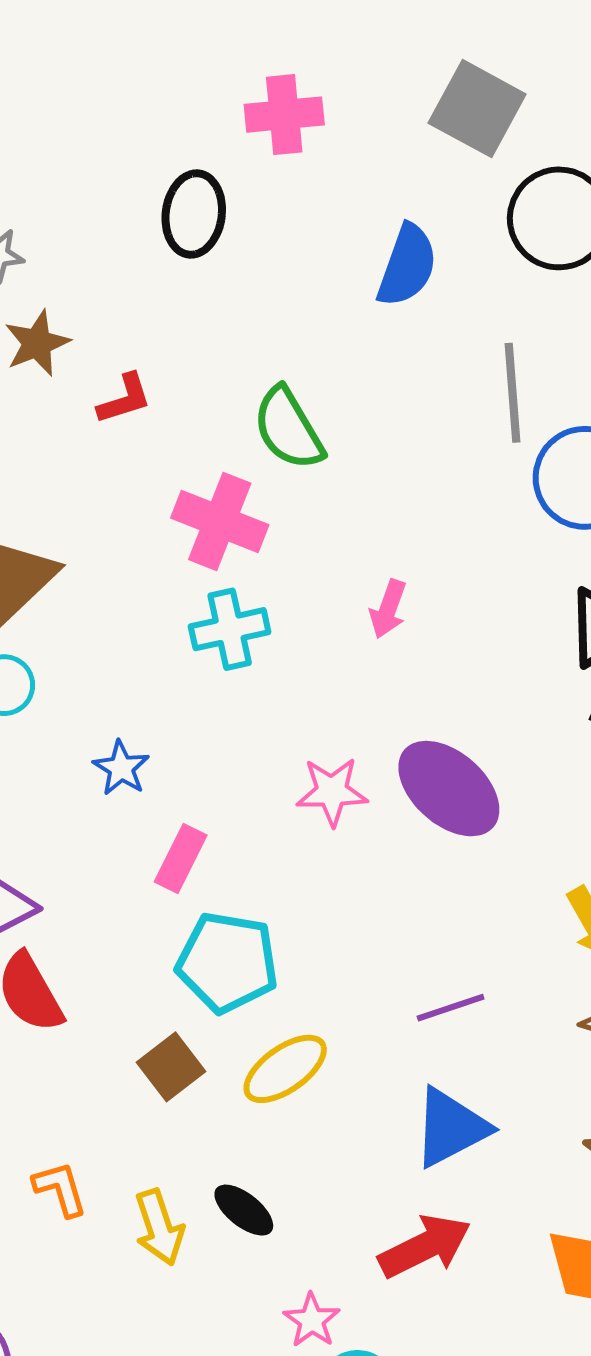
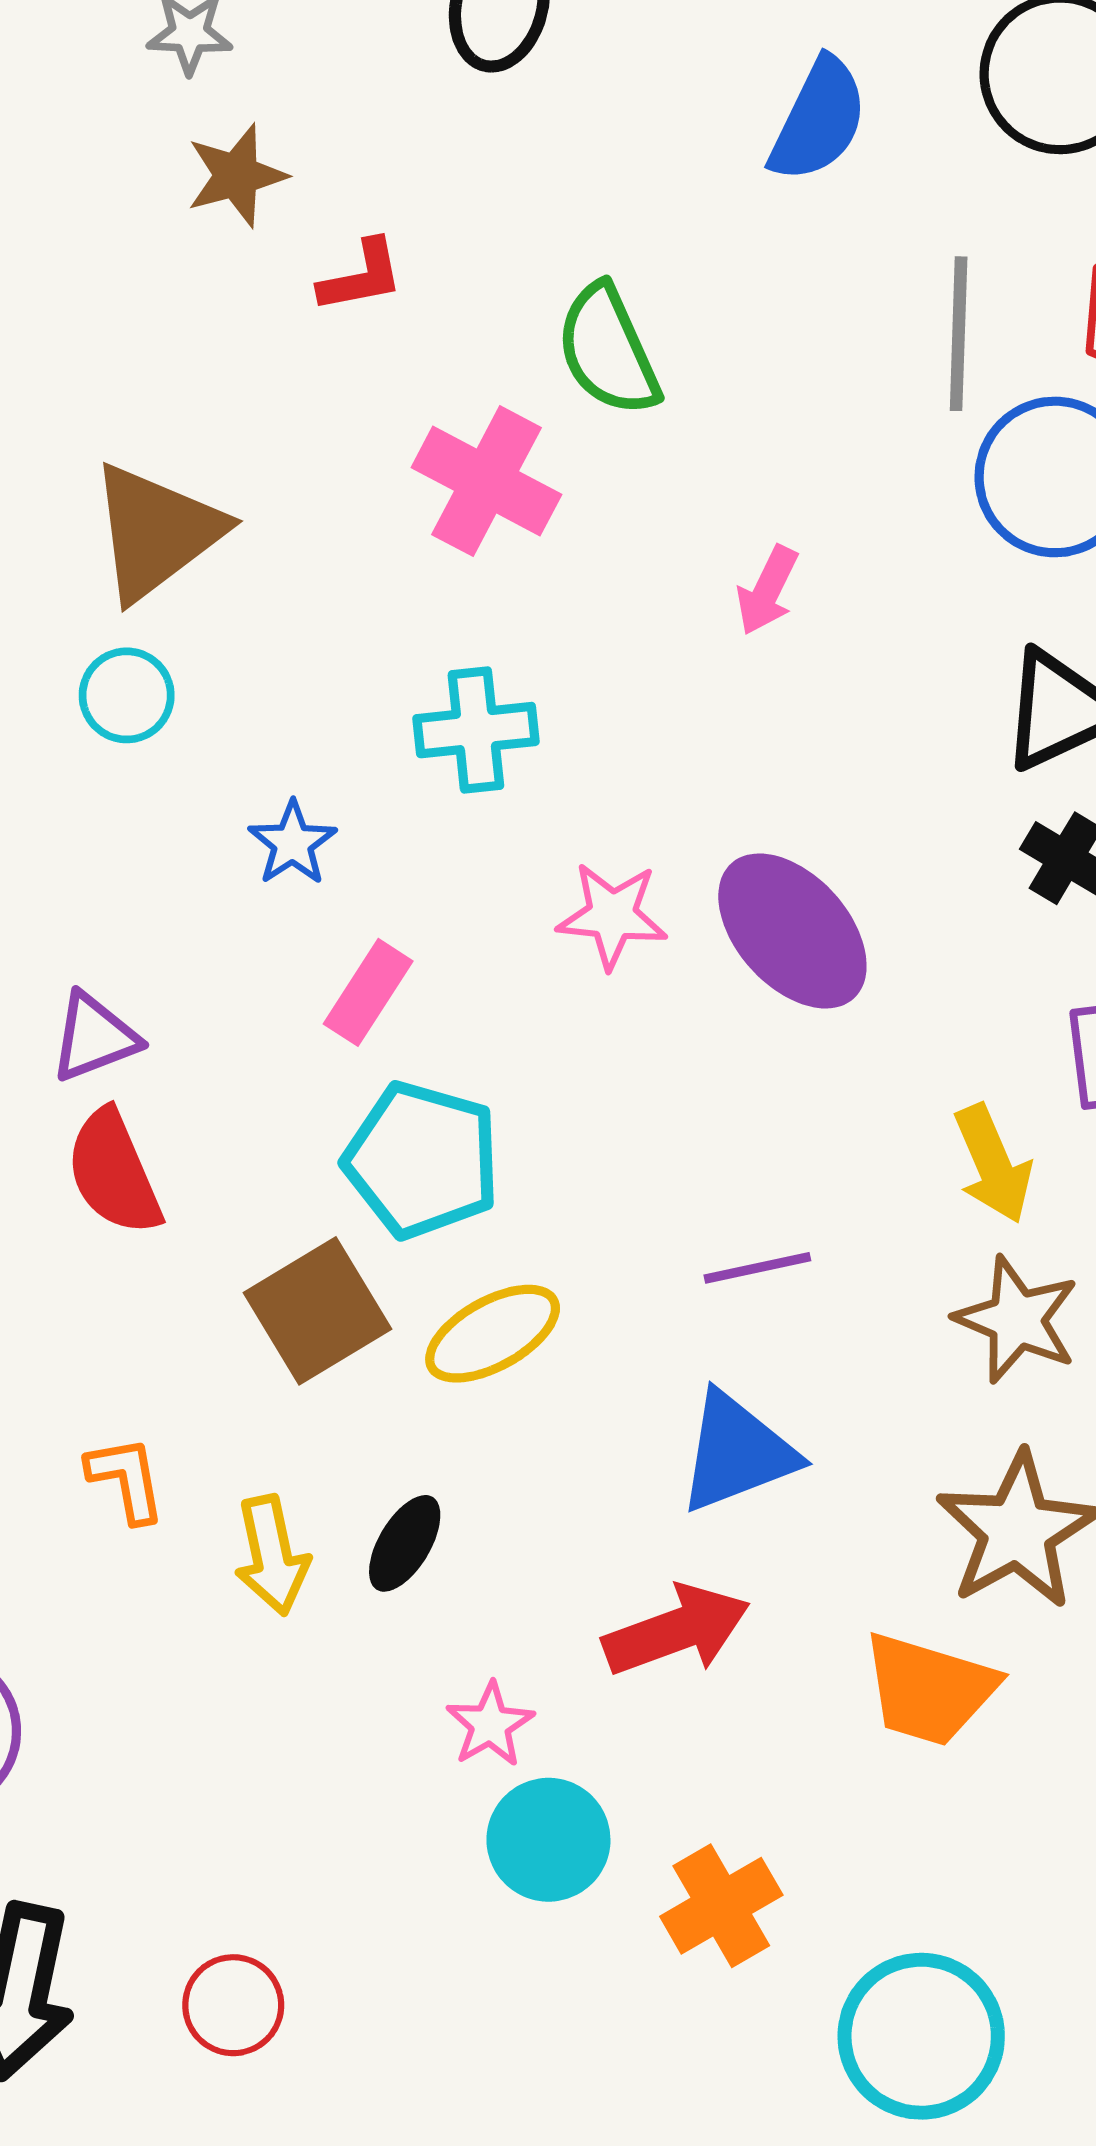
pink arrow: (388, 609) -> (767, 590), moved
cyan cross: (230, 629) -> (476, 730), moved
brown square: (171, 1067) -> (318, 1311), size x1.4
black ellipse: (244, 1210) -> (405, 1543), turned 76

